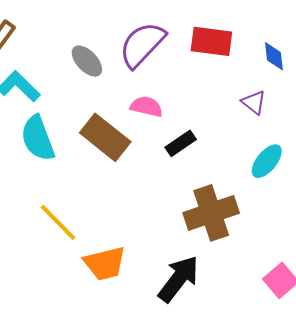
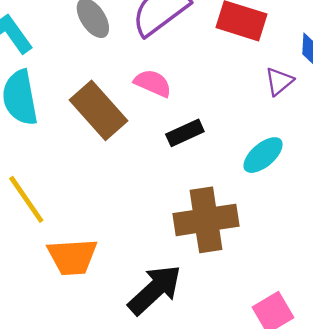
purple triangle: (254, 102) -> (279, 81), moved, turned 32
cyan ellipse: (267, 161) -> (263, 155), moved

